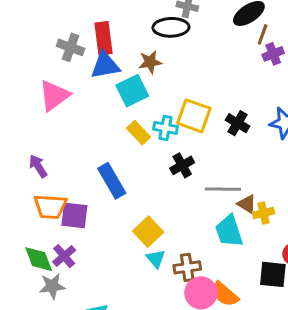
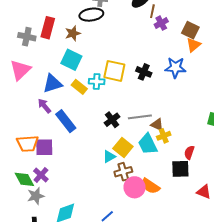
red rectangle: (103, 38) -> (48, 28), turned 30
brown star: (150, 62) -> (73, 33), moved
blue triangle: (105, 65) -> (52, 84), moved
cyan square: (132, 91) -> (71, 60), turned -30
black cross: (182, 165) -> (112, 120), moved
purple arrow: (38, 166) -> (44, 106), moved
yellow cross: (263, 213) -> (164, 136), moved
yellow square: (148, 232) -> (123, 148), moved
cyan triangle: (156, 259) -> (109, 157), moved, turned 48

